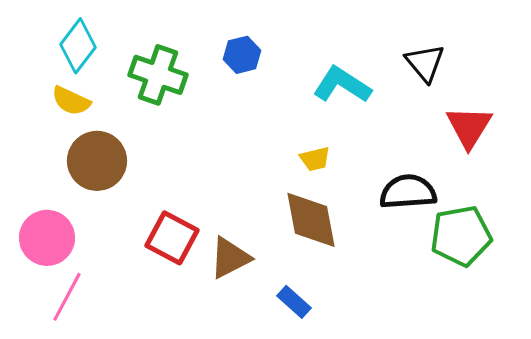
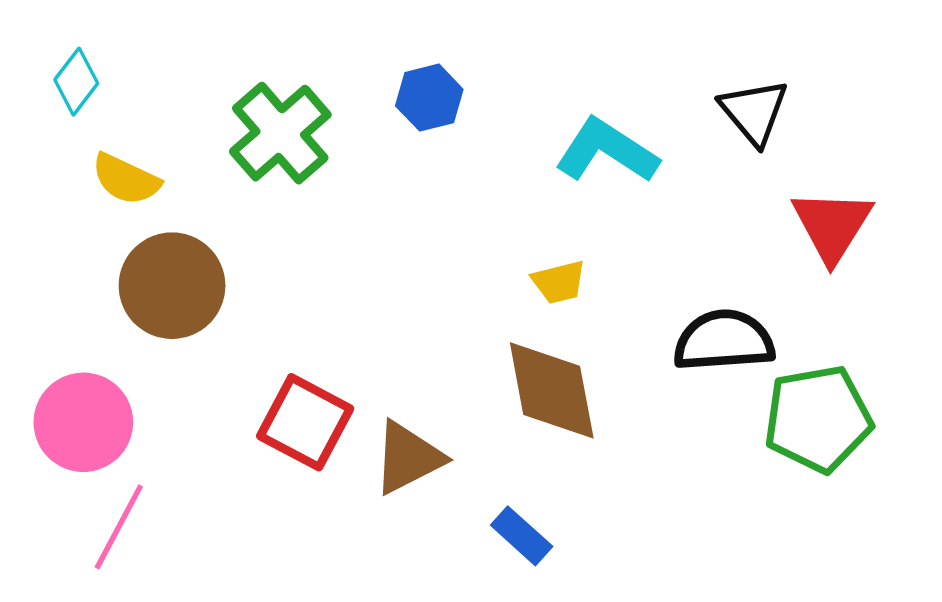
cyan diamond: (78, 46) -> (76, 82), moved, size x0.7
green cross: (158, 75) -> (280, 133), turned 30

